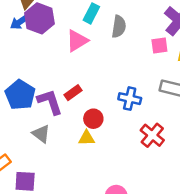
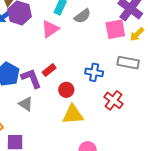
gray semicircle: (119, 27) -> (82, 16), turned 48
pink square: (159, 46) -> (115, 29), size x1.5
yellow triangle: (87, 138) -> (73, 115), moved, size x1.6

